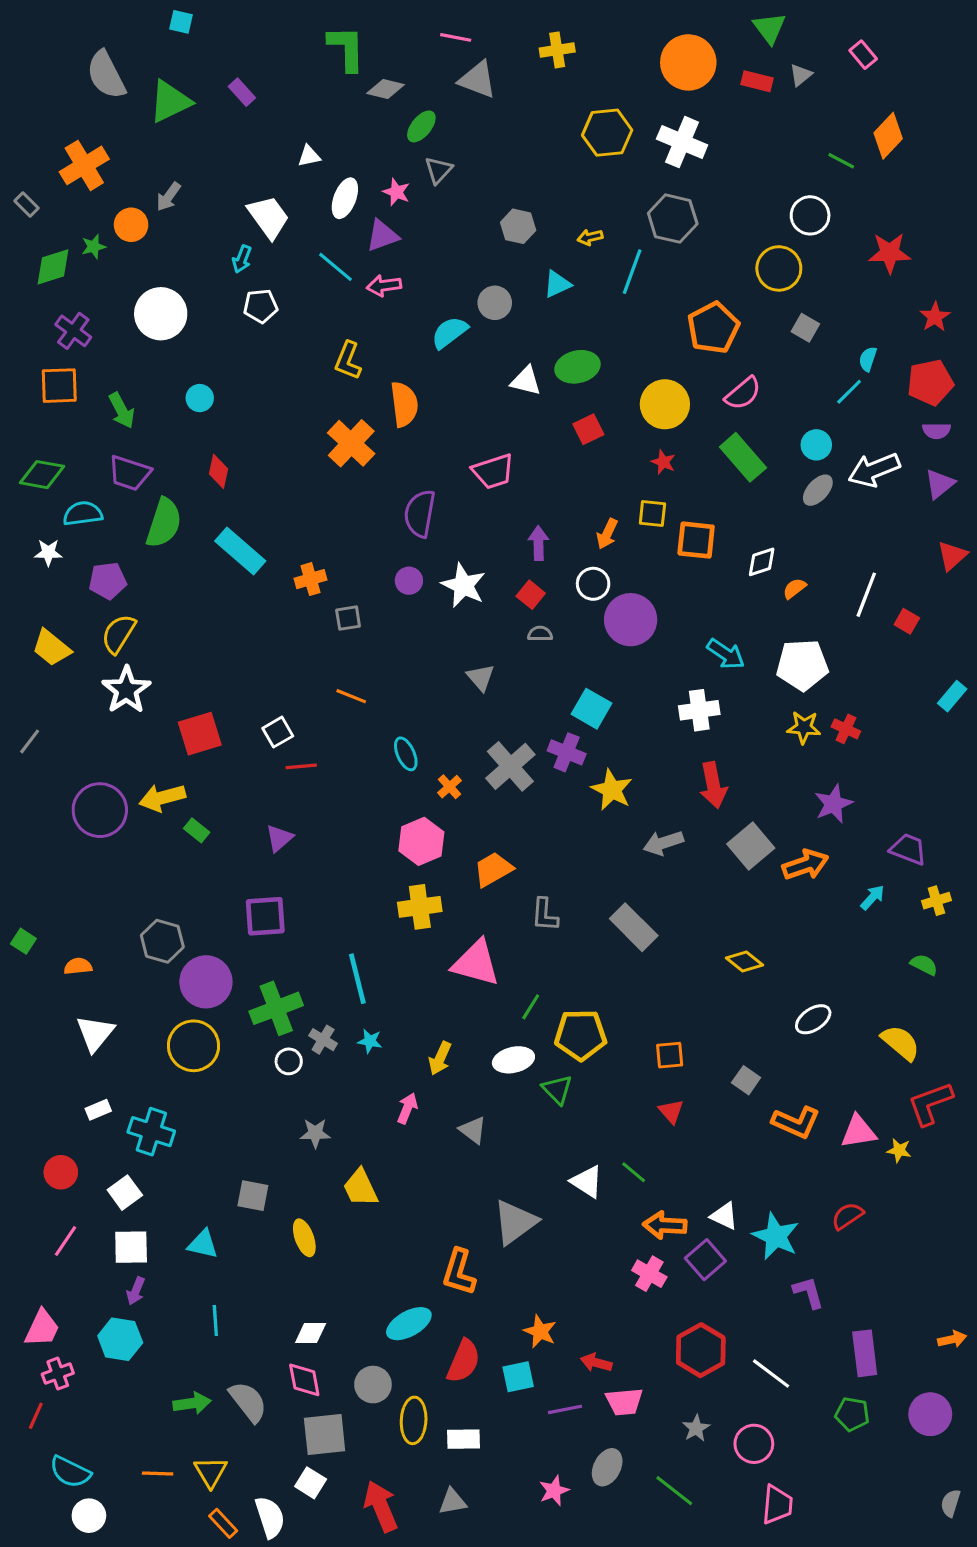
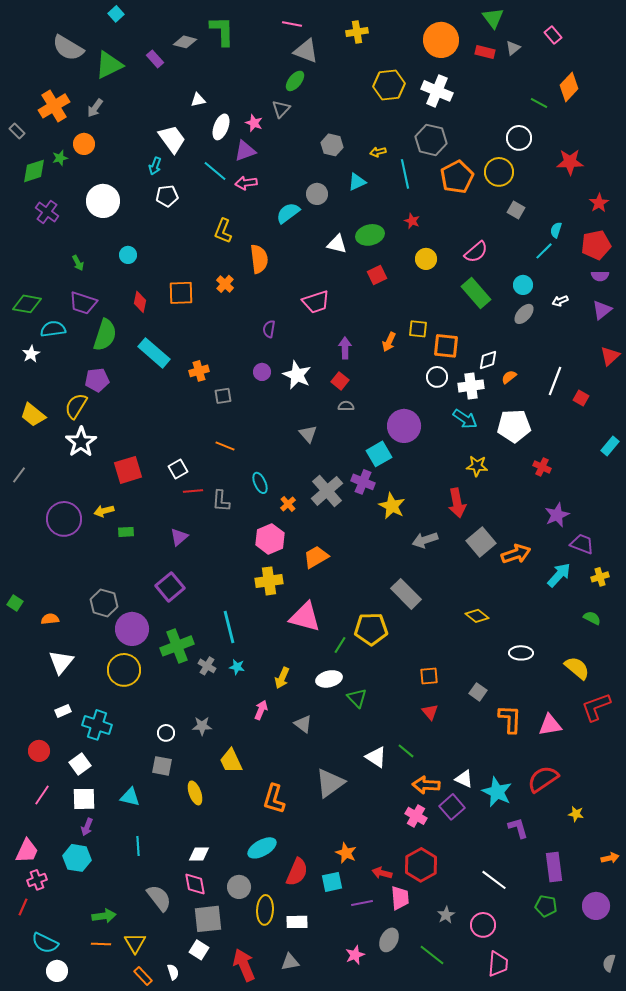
cyan square: (181, 22) -> (116, 14), turned 35
gray semicircle: (106, 75) -> (68, 48), turned -32
gray diamond: (385, 89) -> (185, 42), moved
green ellipse: (421, 126) -> (295, 81), moved
gray arrow: (169, 197) -> (95, 108), moved
cyan line: (632, 272) -> (405, 174), turned -32
orange pentagon: (713, 328) -> (457, 177), moved
orange square: (59, 386) -> (181, 293), moved
yellow circle: (665, 404) -> (426, 259), size x0.7
green arrow: (122, 411) -> (78, 263), size x0.7
orange cross: (351, 443) -> (225, 284), size x0.6
red star: (663, 462) -> (412, 221), moved
white arrow: (874, 470) -> (560, 301), size x0.5
purple semicircle: (420, 514) -> (269, 329), size x0.6
white star: (48, 553) -> (31, 354), turned -30
purple pentagon: (108, 581) -> (97, 380), moved
white circle: (593, 584) -> (437, 377), moved
purple circle: (631, 620) -> (404, 426), moved
cyan square: (592, 709) -> (379, 454), turned 30
white cross: (699, 710) -> (471, 386), moved
yellow star: (804, 727) -> (477, 466), moved
yellow arrow: (162, 798) -> (104, 511), size x0.7
purple star: (833, 804) -> (557, 515), moved
green rectangle: (197, 830) -> (126, 532), turned -42
cyan arrow: (872, 898) -> (559, 575), size x1.5
gray L-shape: (545, 915) -> (221, 501), moved
purple square: (265, 916) -> (170, 587), turned -36
white ellipse: (813, 1019) -> (521, 653), turned 35
yellow pentagon: (581, 1035) -> (371, 629), moved
white circle: (289, 1061) -> (166, 733), moved
orange L-shape: (796, 1122) -> (510, 719), turned -112
yellow star: (899, 1150) -> (576, 814), moved
red semicircle: (848, 1216) -> (543, 779), size x1.5
orange L-shape: (459, 1272) -> (274, 799), moved
red hexagon: (701, 1350) -> (421, 865), moved
pink trapezoid: (624, 1402) -> (400, 898), turned -90
green arrow: (192, 1403) -> (104, 916), moved
white semicircle: (270, 1517) -> (173, 972), size x0.6

